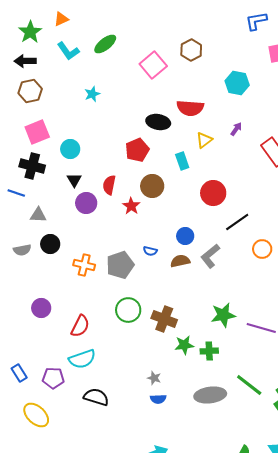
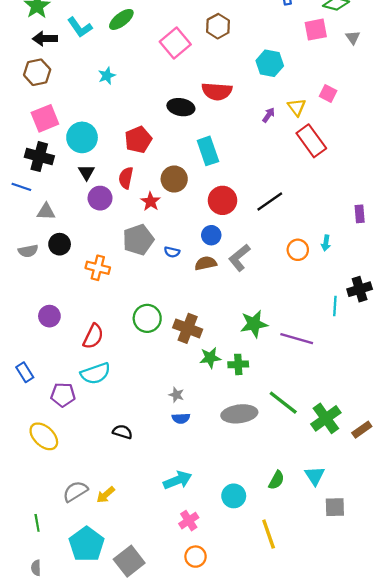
black arrow: (25, 61) -> (45, 39), moved
yellow triangle: (204, 140) -> (297, 107), moved, turned -30
cyan circle: (70, 149) -> (82, 137), size x1.4
red pentagon: (137, 150) -> (138, 140), moved
cyan rectangle: (182, 161) -> (208, 151), size x1.4
red circle: (213, 193) -> (222, 200), moved
black line: (237, 222) -> (270, 201), moved
gray pentagon: (120, 265) -> (138, 240), moved
blue rectangle: (19, 373) -> (25, 372), moved
black semicircle: (96, 397) -> (122, 432), moved, size x0.7

